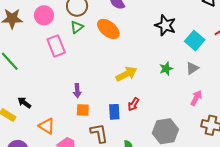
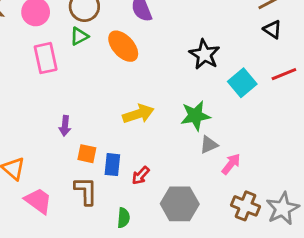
gray triangle: (192, 68) -> (209, 145), moved
green star: (166, 69) -> (195, 116), size x1.5
red arrow: (134, 104) -> (141, 175), moved
orange square: (83, 110) -> (87, 154), moved

